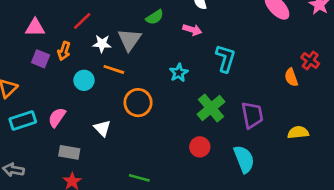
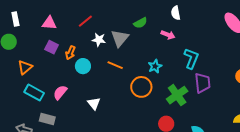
orange arrow: (64, 51) -> (70, 53), moved
orange line: (114, 69) -> (115, 65), moved
orange circle: (138, 103) -> (141, 87), moved
purple trapezoid: (252, 115) -> (203, 83), moved
cyan rectangle: (23, 121) -> (34, 93), turned 42
gray rectangle: (69, 152) -> (47, 119), moved

